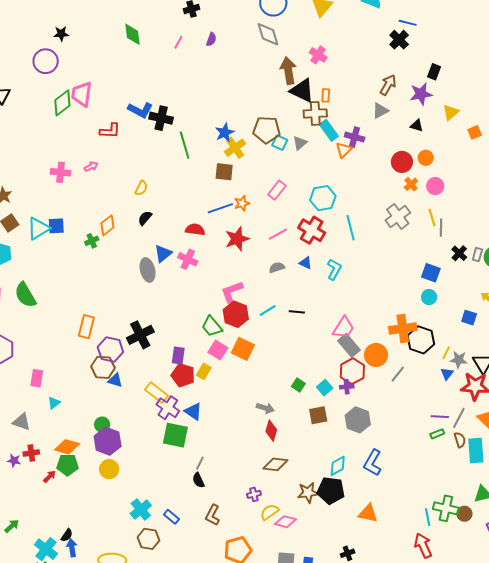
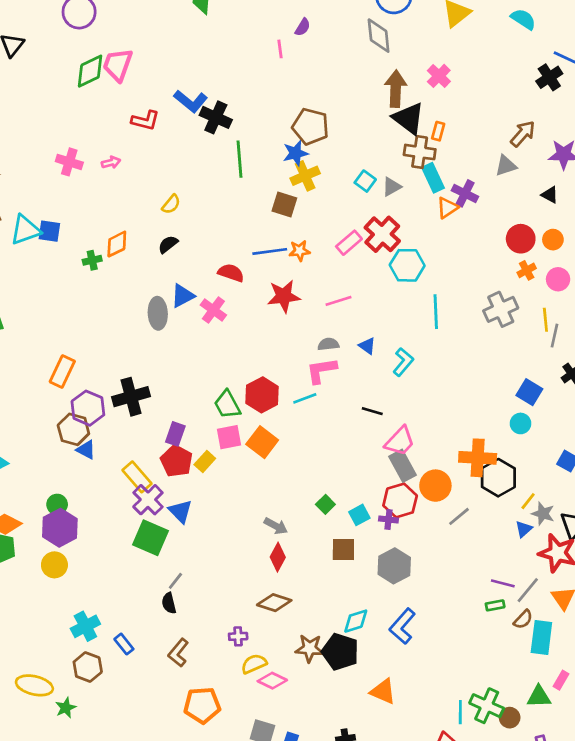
pink line: (178, 42) -> (280, 49), moved, turned -48
brown pentagon: (267, 130) -> (311, 127), moved
red cross: (312, 230) -> (382, 234), moved
pink L-shape: (232, 292) -> (321, 370), moved
black line: (297, 312) -> (372, 411), moved
pink square: (218, 350) -> (229, 437), turned 36
brown semicircle: (460, 440) -> (523, 619), turned 49

